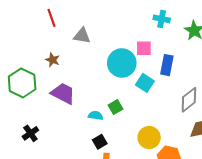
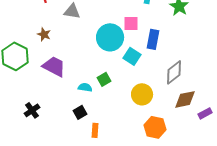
black cross: (30, 133) -> (32, 110), moved
yellow circle: (149, 138) -> (142, 94), moved
black square: (100, 142) -> (80, 112), moved

